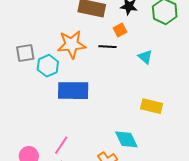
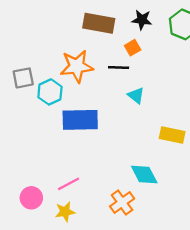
cyan triangle: (145, 57) -> (136, 95), moved
pink line: (61, 145) -> (69, 184), turned 30

